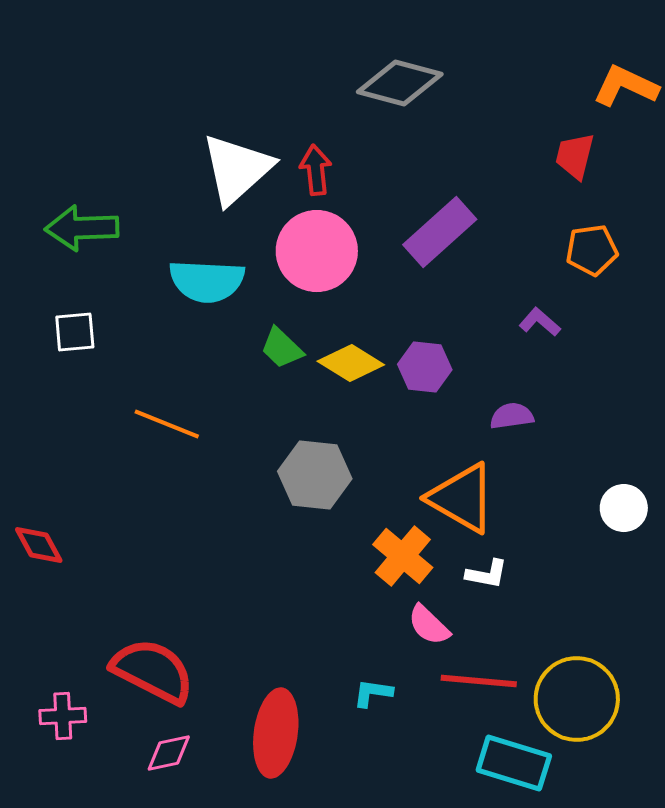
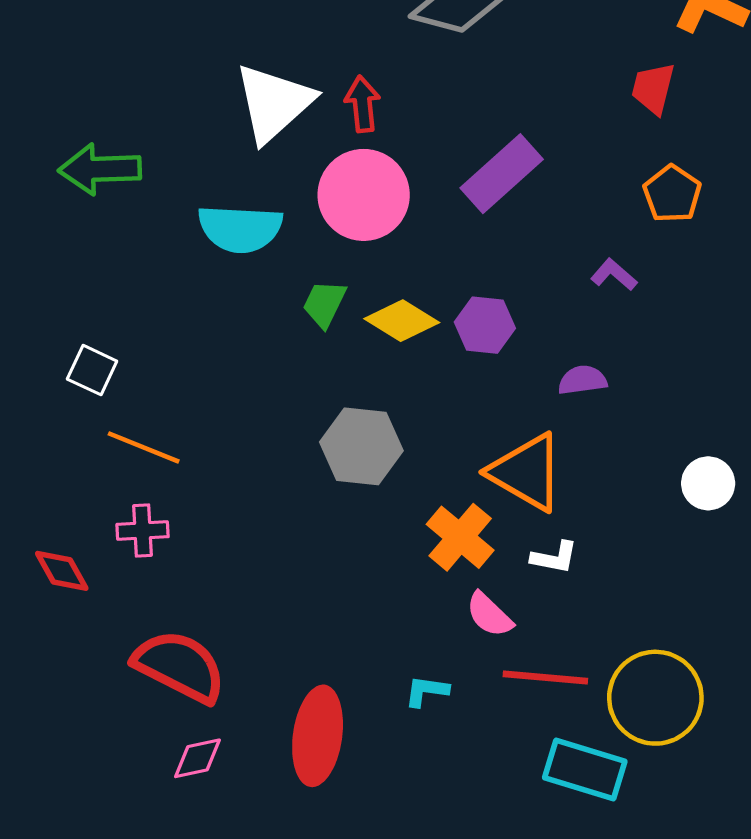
orange pentagon: (592, 250) -> (672, 194), turned -30
white square: (75, 332) -> (92, 370), moved, turned 30
green trapezoid: (282, 348) -> (324, 304), turned 72
orange line: (167, 424) -> (144, 447), moved
red diamond: (39, 545) -> (62, 571), moved
pink cross: (63, 716) -> (143, 530), moved

